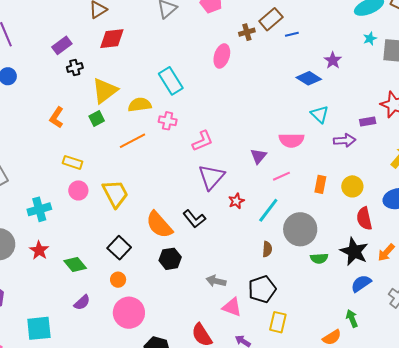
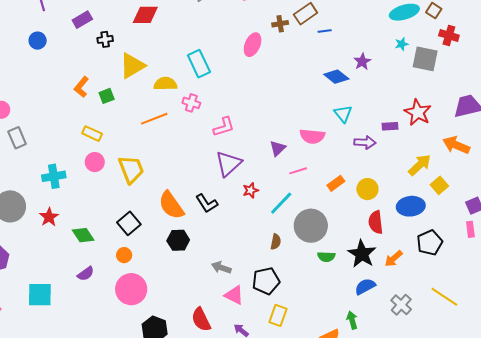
purple rectangle: (62, 45) -> (82, 20), moved
green square: (97, 119) -> (107, 96), moved
orange rectangle: (320, 184) -> (336, 183), turned 36

